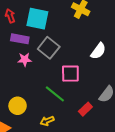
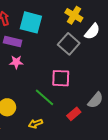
gray square: (49, 48) -> (69, 44), moved
white semicircle: (98, 51) -> (92, 31), moved

